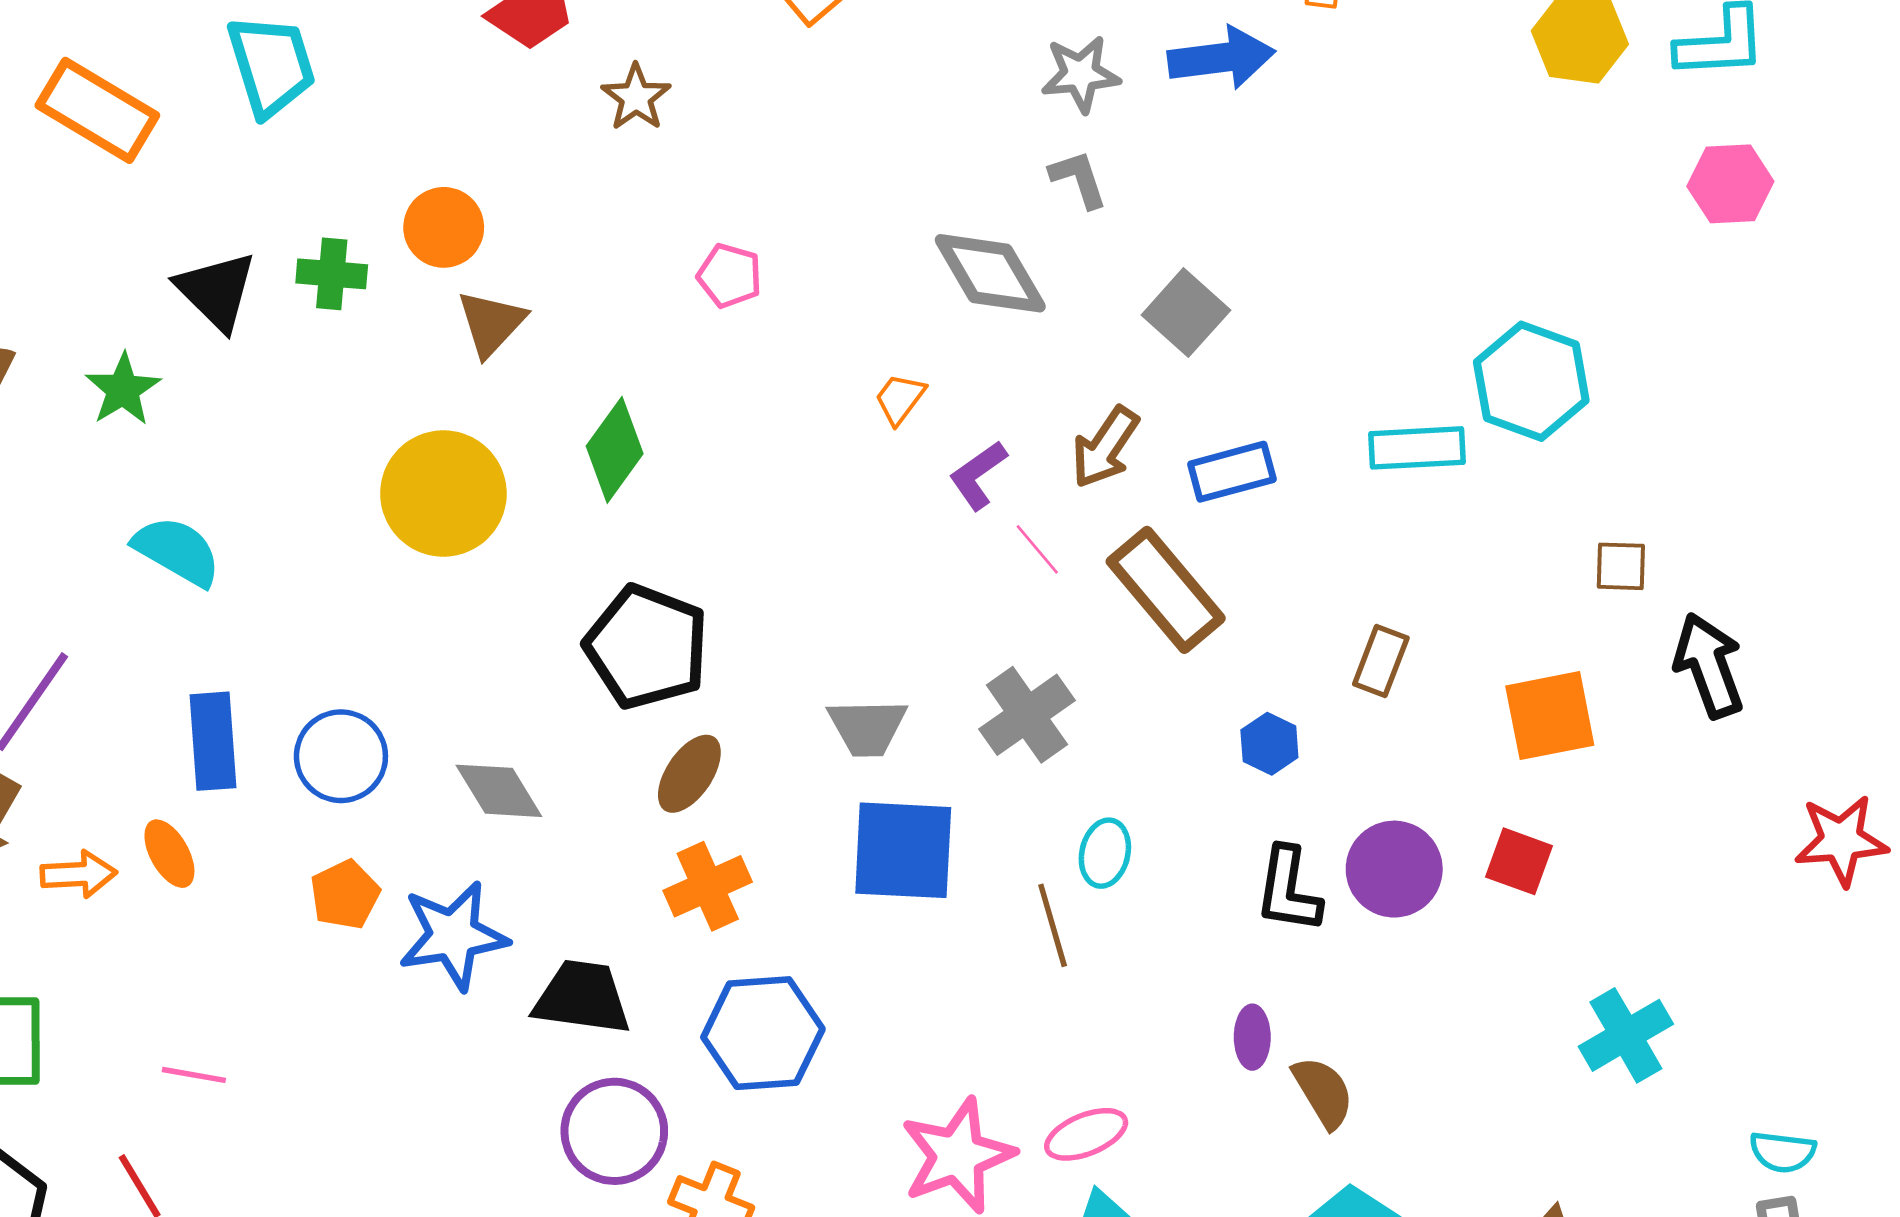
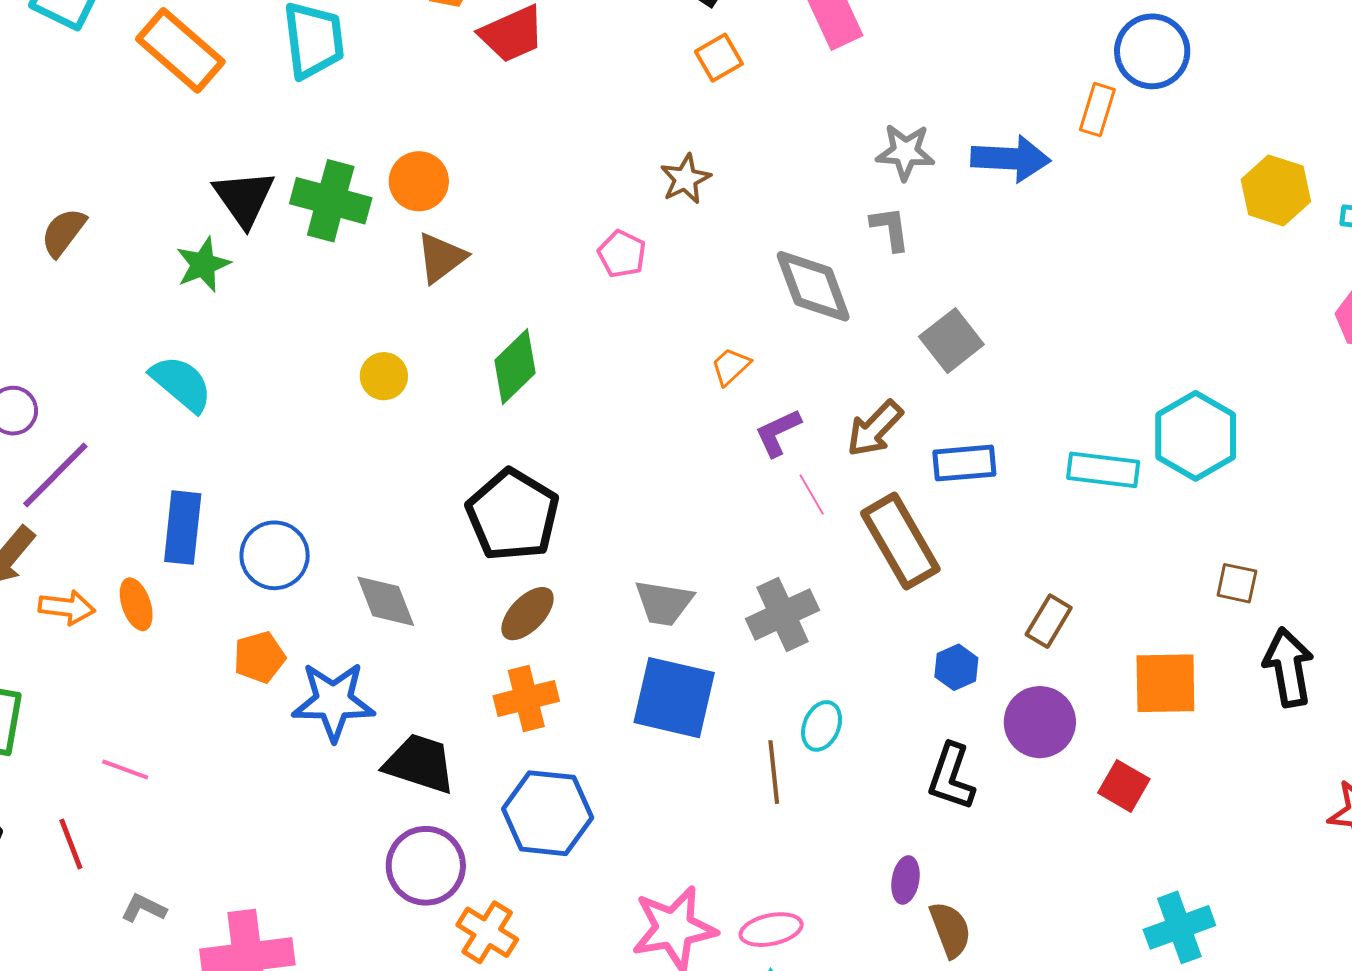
brown star: (636, 97) -> (685, 179), moved
green cross: (332, 274) -> (331, 201), size x1.5
green star: (123, 389) -> (203, 265), moved
yellow circle: (443, 494) -> (384, 376), size x0.5
purple circle: (1394, 869) -> (1040, 722), moved

